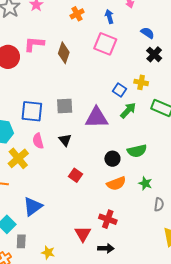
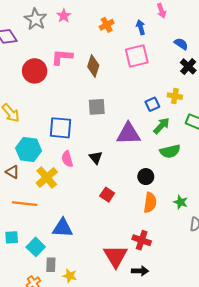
pink square: (105, 44) -> (137, 56), turned -35
blue square: (120, 90) -> (152, 104), turned 32
gray square: (65, 106) -> (97, 107), moved
green semicircle: (137, 151) -> (170, 151), moved
orange semicircle: (116, 183) -> (150, 203), turned -60
blue triangle: (33, 206) -> (63, 228), turned 40
red triangle: (83, 234) -> (116, 256), size x1.4
yellow star: (48, 253) -> (70, 276), moved

